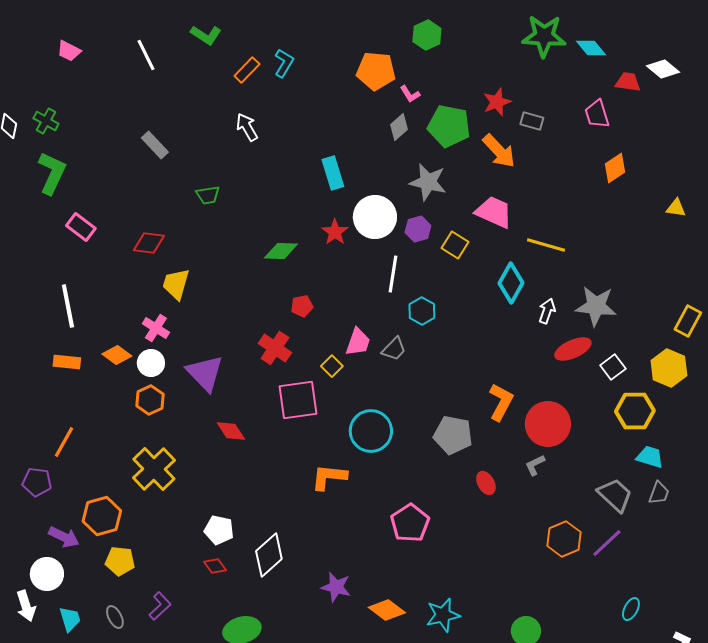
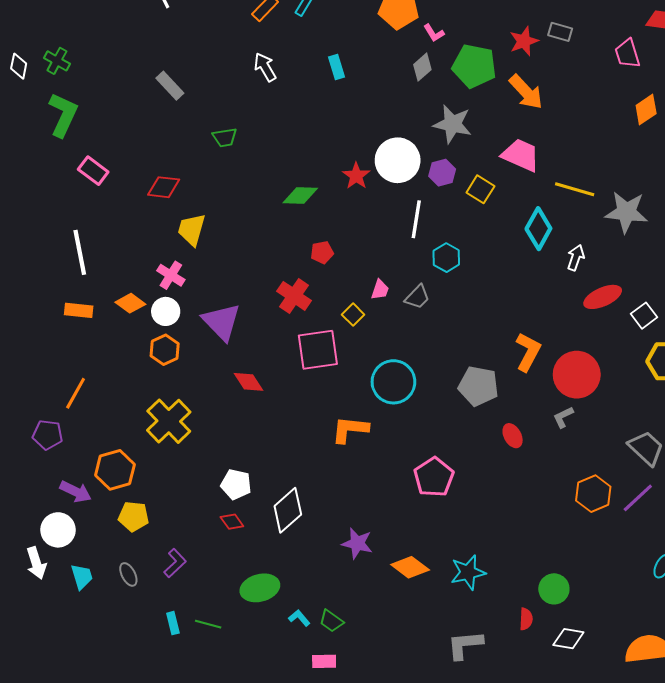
gray rectangle: (532, 121) -> (560, 32), moved
cyan rectangle: (333, 173) -> (337, 67), moved, size x0.7
gray star: (596, 306) -> (626, 212), moved
pink trapezoid: (358, 342) -> (380, 290), size x0.7

